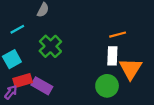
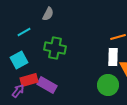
green cross: (50, 46) -> (55, 48), turned -35

